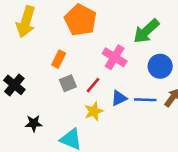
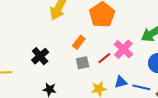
red line: (93, 85) -> (104, 58), moved

